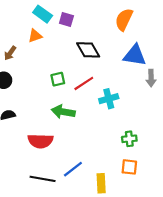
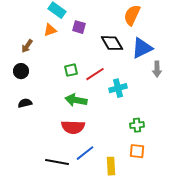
purple square: (66, 20) -> (79, 27), moved
black diamond: (88, 50) -> (112, 43), moved
blue triangle: (135, 55) -> (142, 48), turned -35
red semicircle: (40, 141) -> (73, 127), moved

